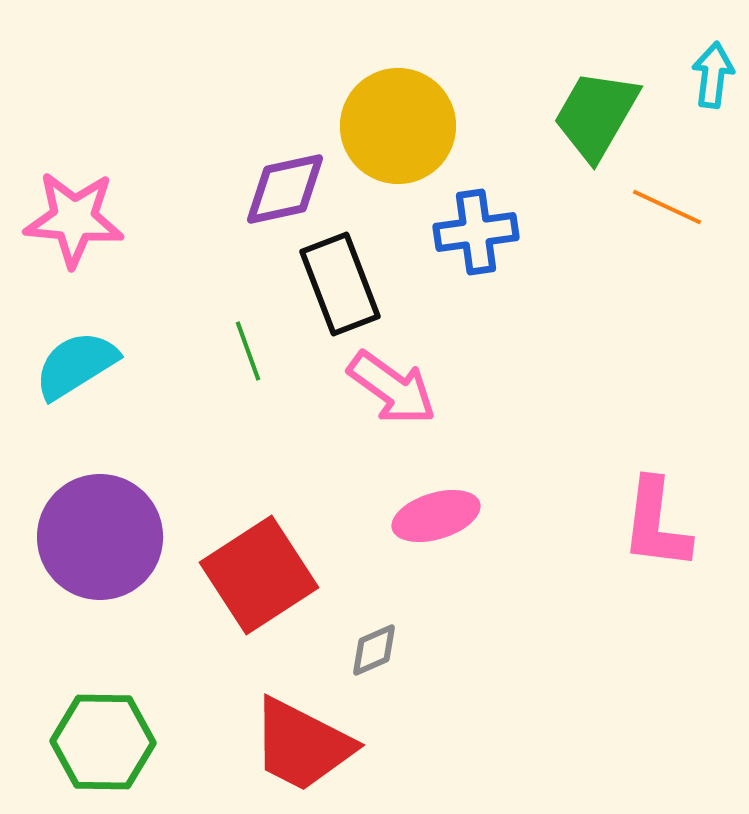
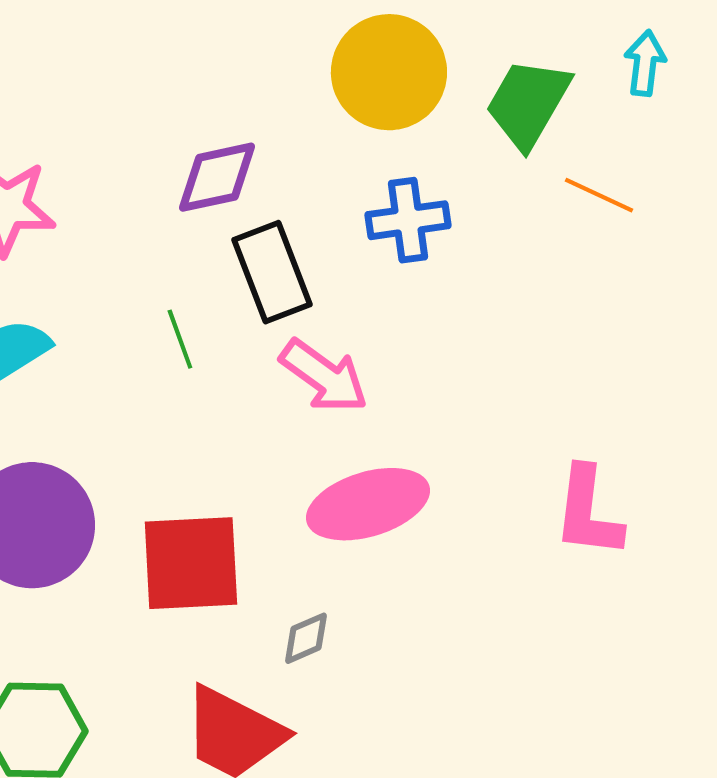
yellow circle: (398, 126) -> (389, 72), moved
pink ellipse: (436, 516) -> (368, 504), size x1.4
red square: (259, 575) -> (191, 563), turned 30

